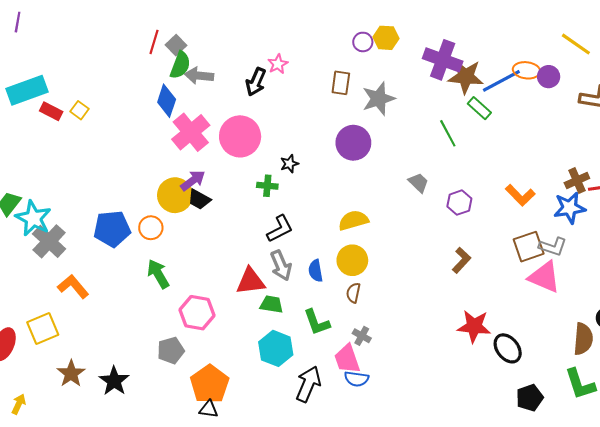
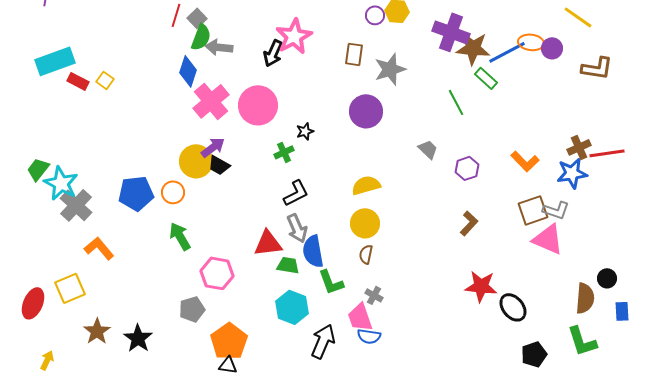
pink star: (278, 64) -> (294, 36), size x1.8
green cross: (267, 186) -> (284, 152), turned -30
blue semicircle: (316, 271) -> (313, 251), moved, size x1.5

